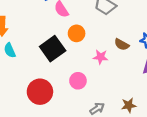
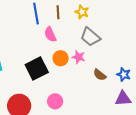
pink star: (100, 57) -> (79, 57), moved

